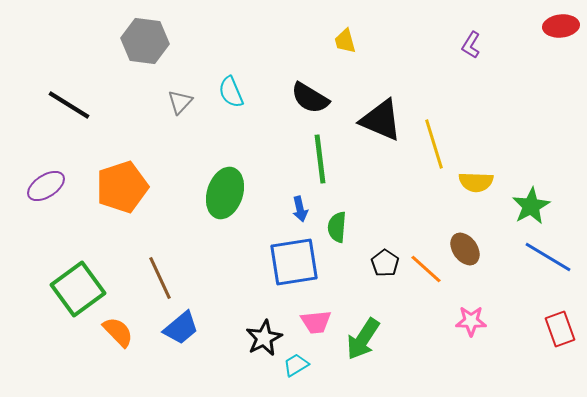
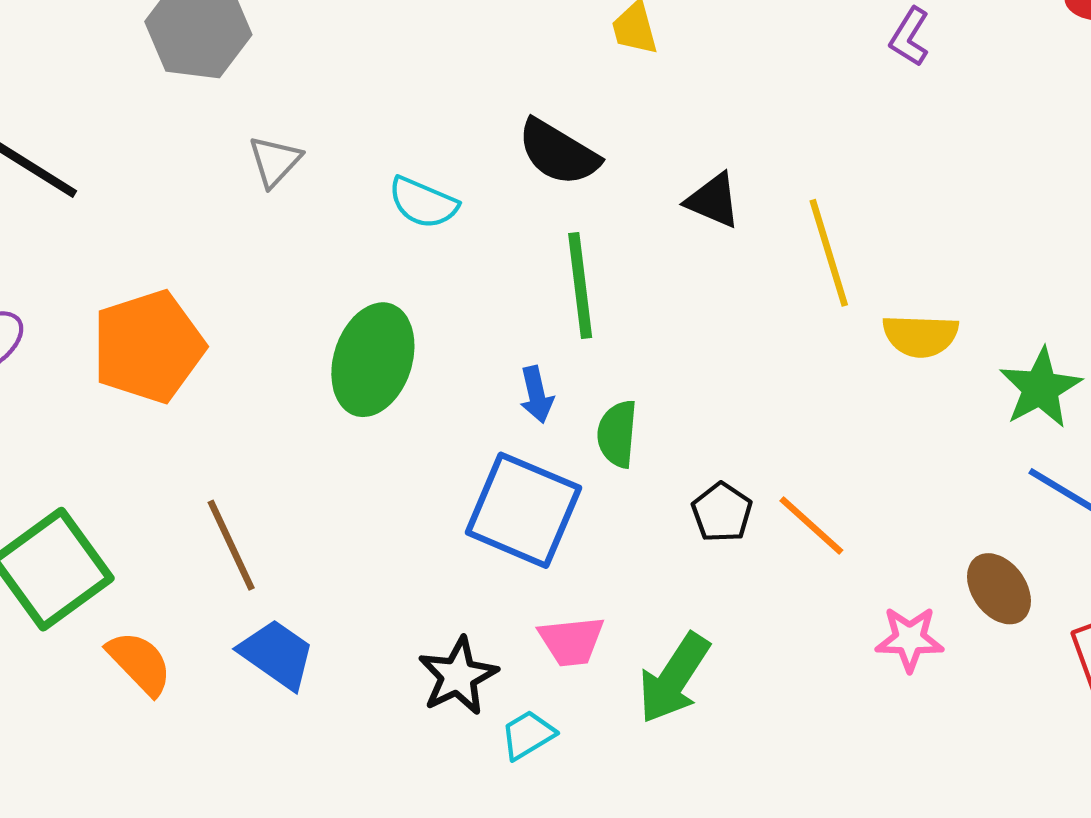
cyan semicircle: (231, 92) -> (423, 203), moved, turned -44
black triangle: (381, 120) -> (713, 200), size x0.6
brown ellipse: (465, 249) -> (999, 589), moved
blue square: (294, 262) -> (523, 510), turned 32
blue trapezoid: (181, 328) -> (277, 654), turned -105

